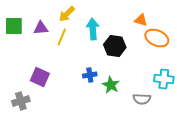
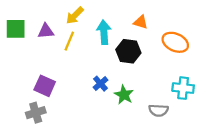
orange triangle: (141, 20) -> (141, 22), moved
blue cross: (90, 75) -> (100, 84), turned -32
gray cross: (21, 101) -> (36, 113), moved

